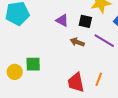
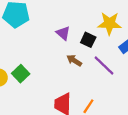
green square: (33, 64) -> (21, 74), turned 35

